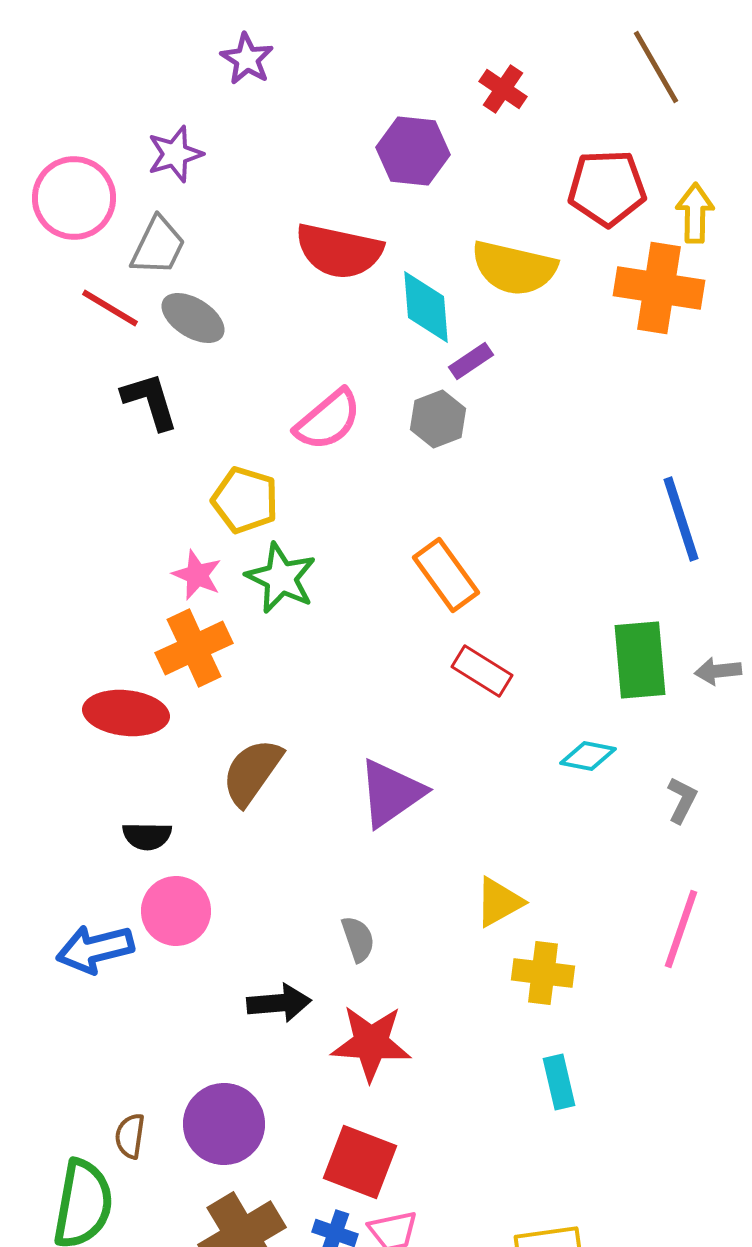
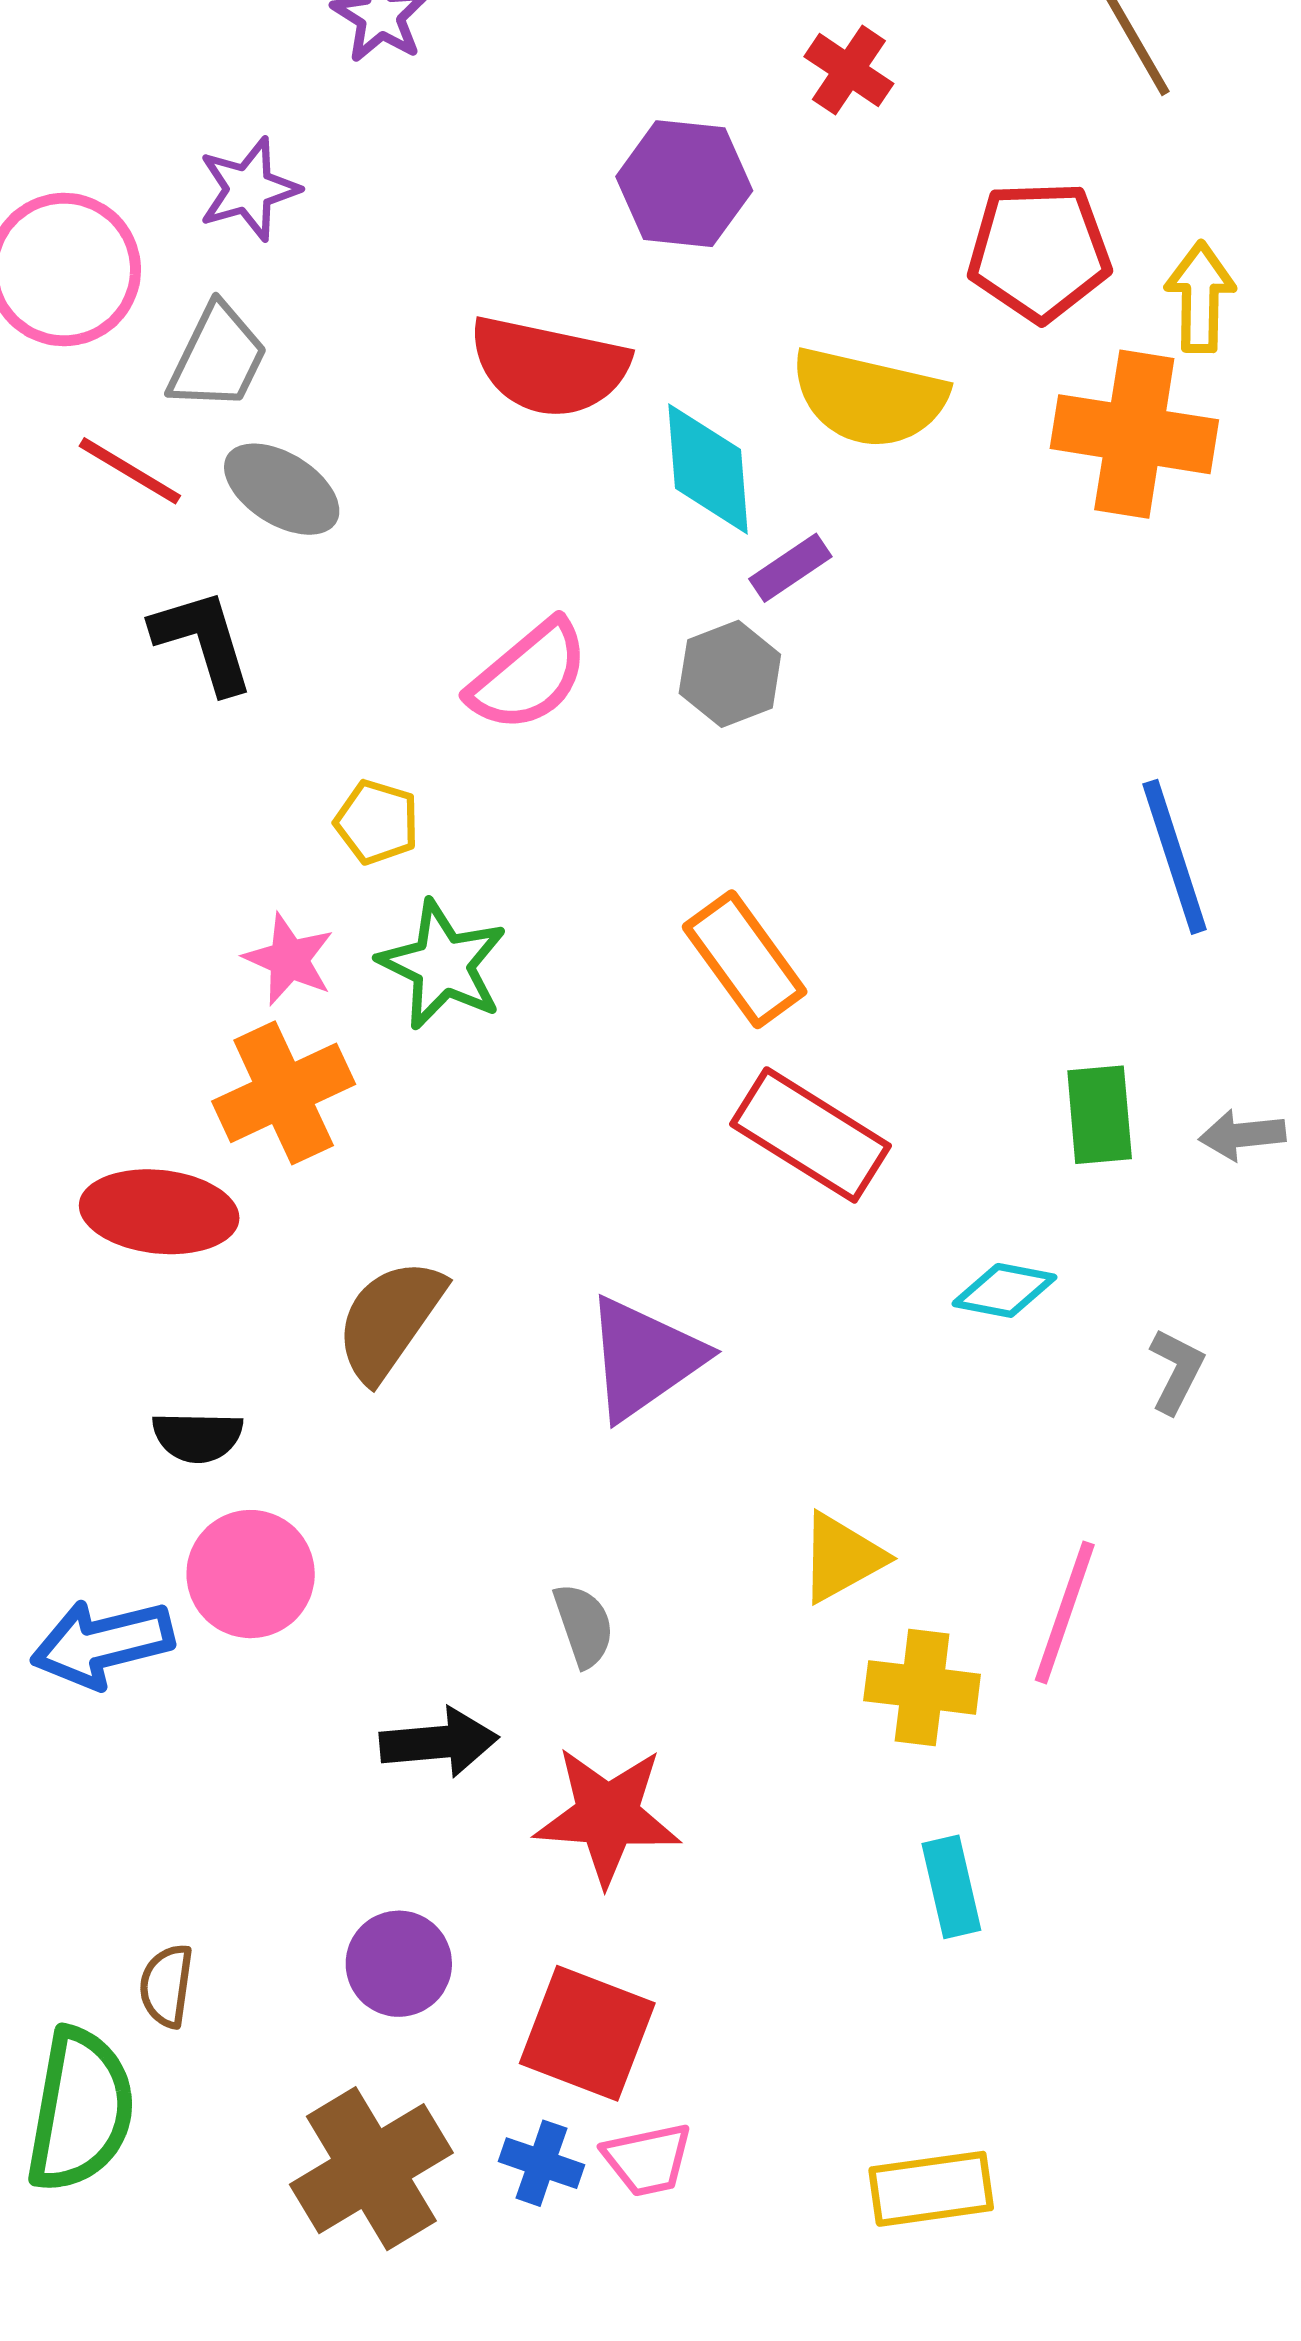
yellow pentagon: (245, 500) -> (377, 822), size x0.7
green rectangle: (640, 660) -> (1100, 1115), size x0.7
red rectangle: (482, 671) -> (810, 1135), size x1.4
pink line: (681, 929) -> (1065, 1612), moved
purple circle: (224, 1124) -> (399, 1964), moved, size x0.7

